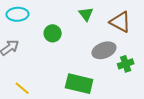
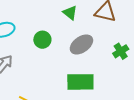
gray ellipse: (104, 50) -> (81, 44), moved

